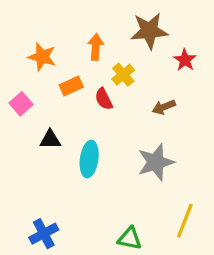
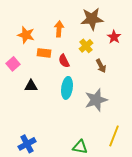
yellow cross: (123, 75) -> (86, 46), moved
orange rectangle: (71, 86) -> (44, 53), turned 32
brown arrow: (164, 107) -> (101, 66), turned -96
cyan ellipse: (89, 159) -> (67, 88), moved

